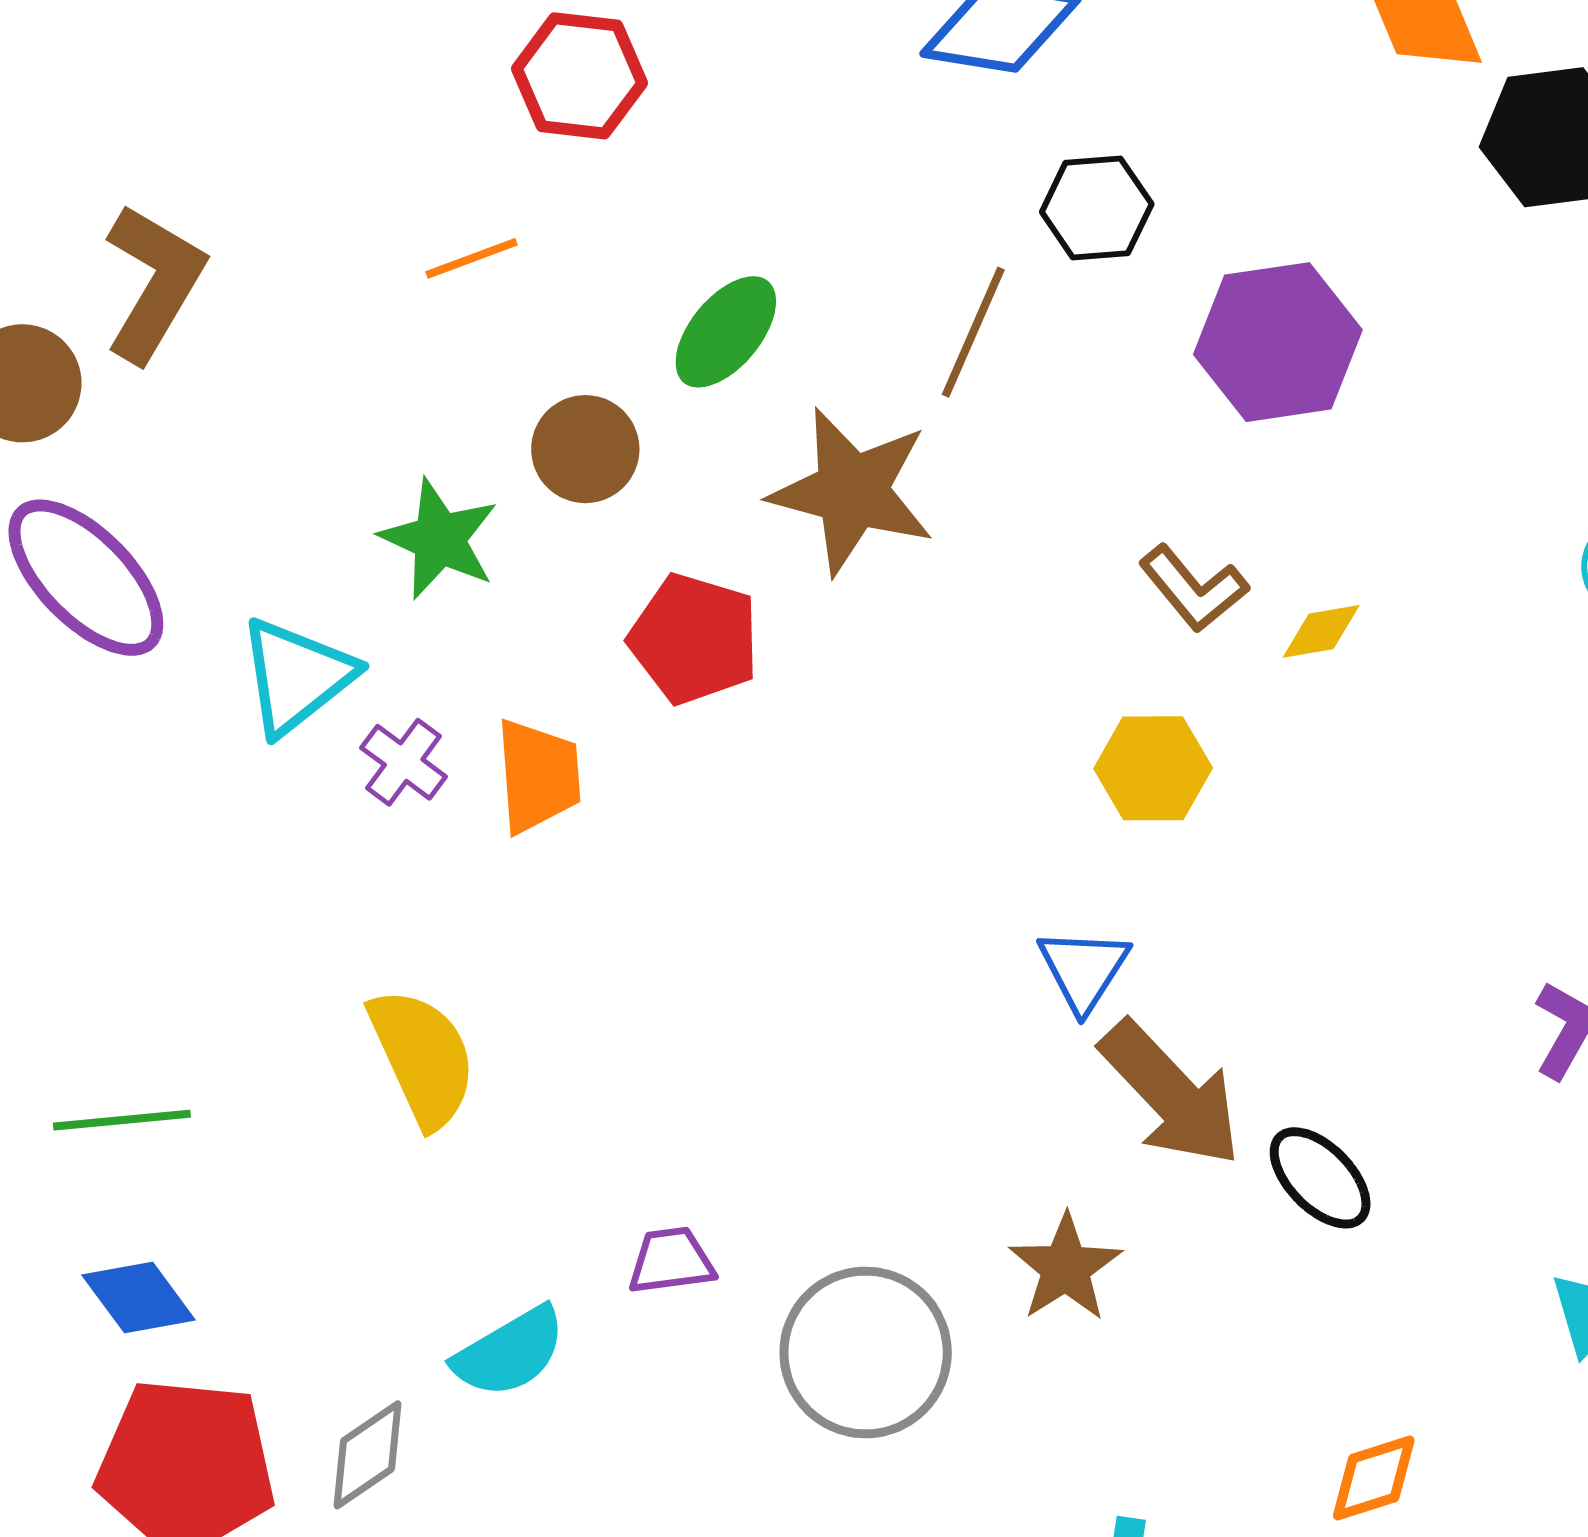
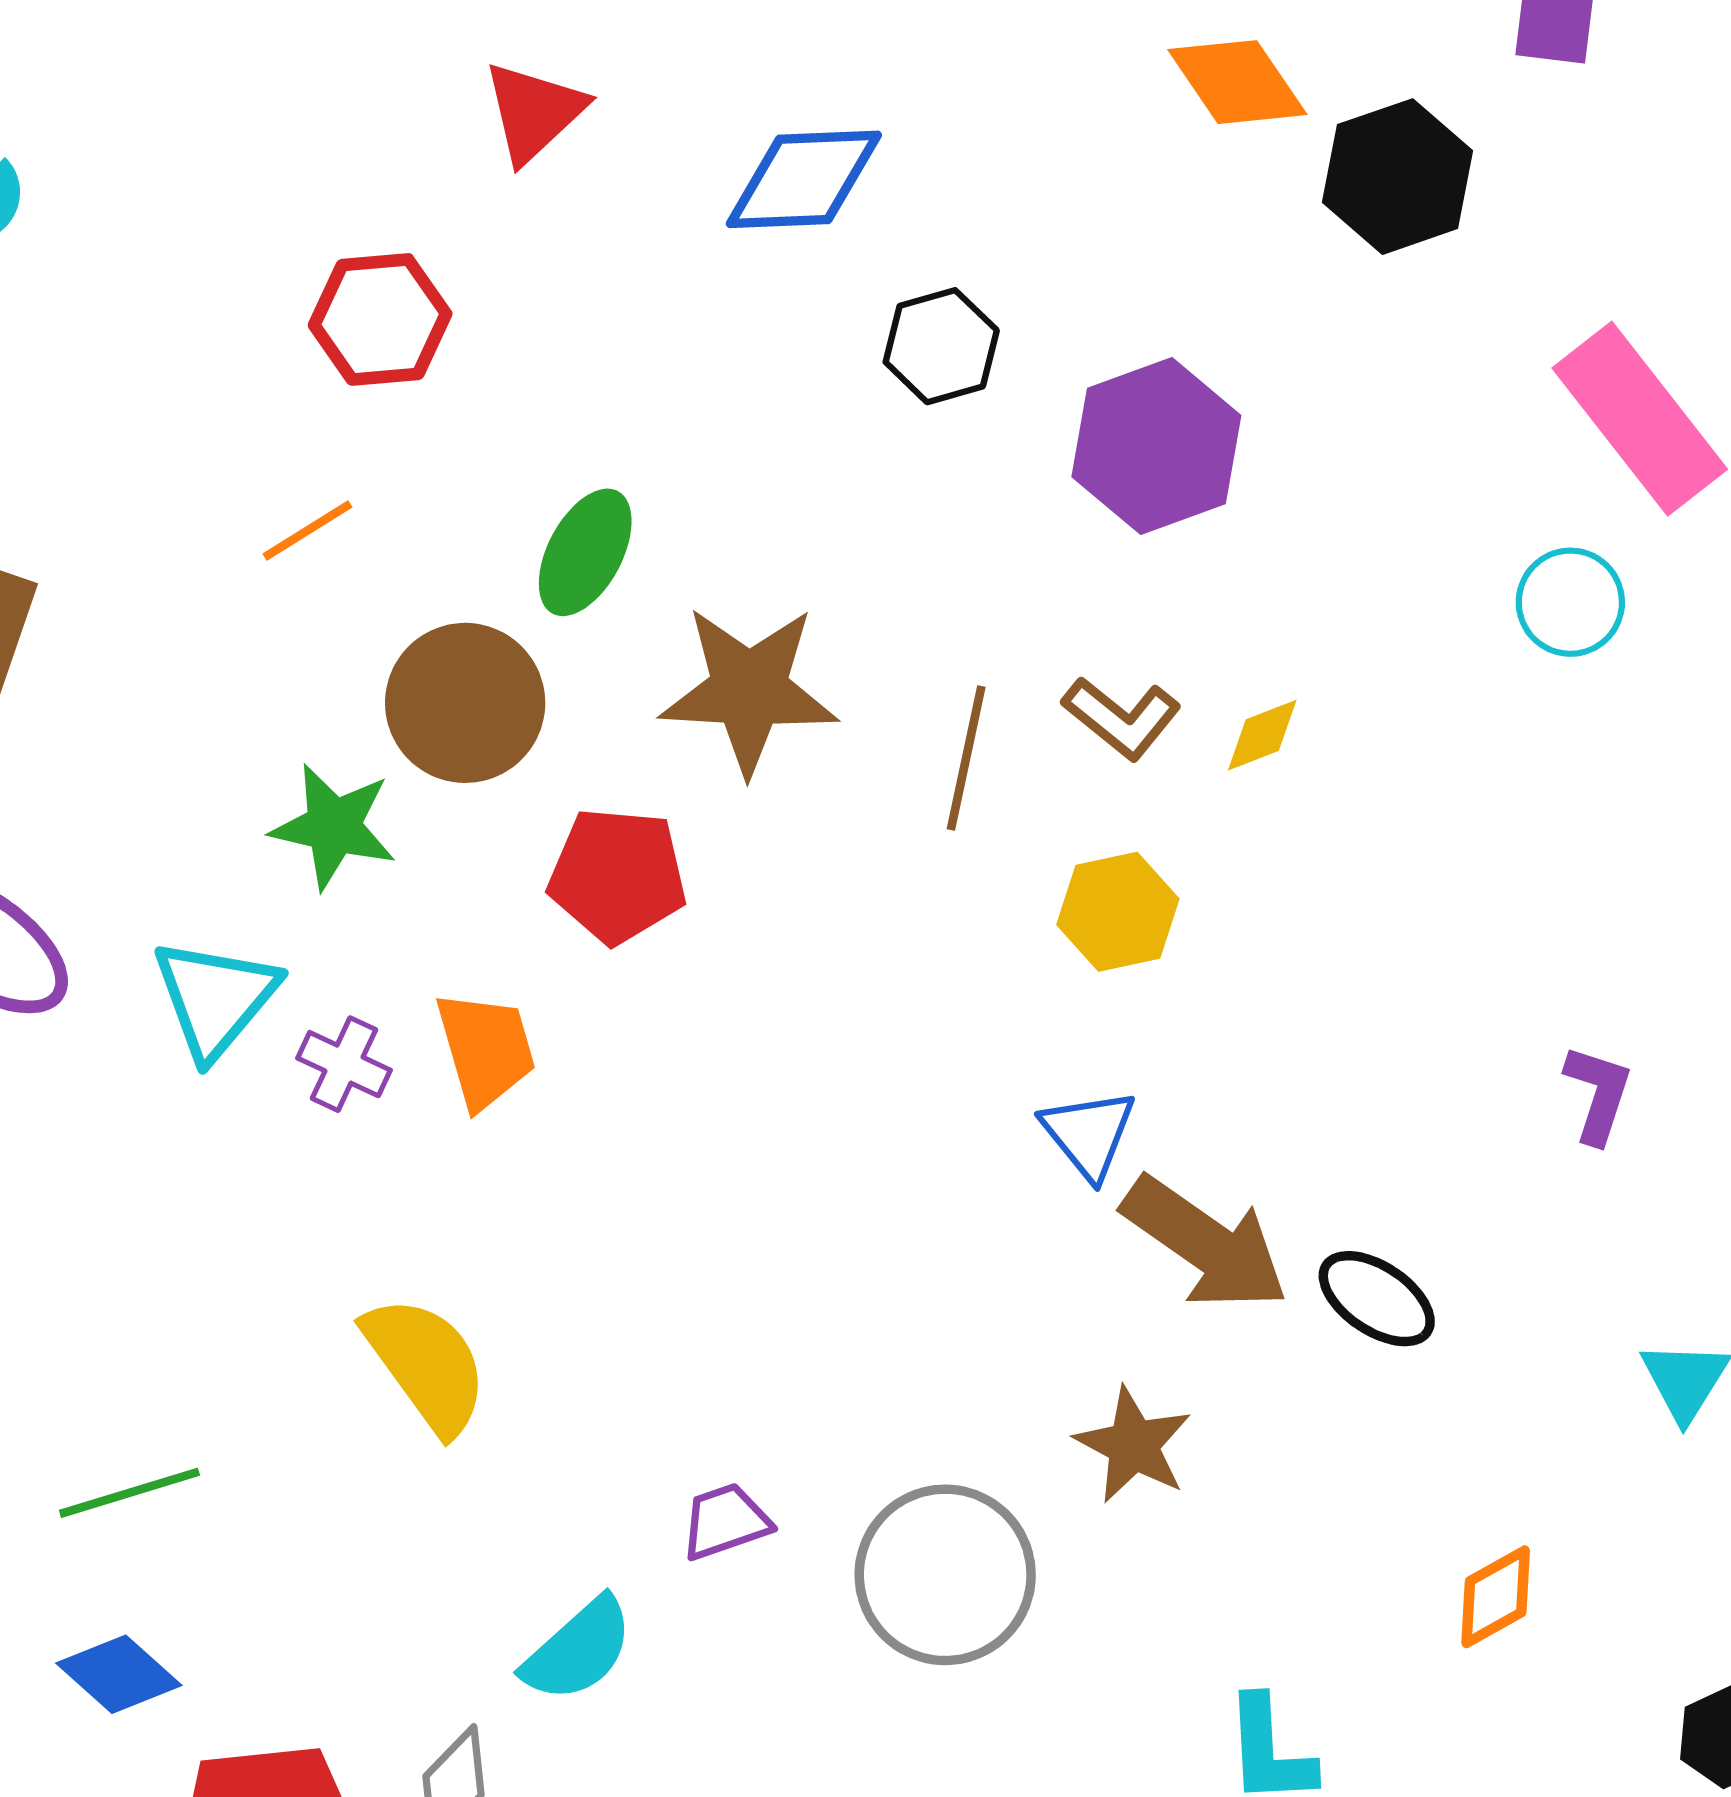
brown line: (973, 332) -> (966, 758), moved
brown circle: (585, 449) -> (465, 703), size x1.4
blue diamond: (139, 1297) -> (119, 1674), moved

